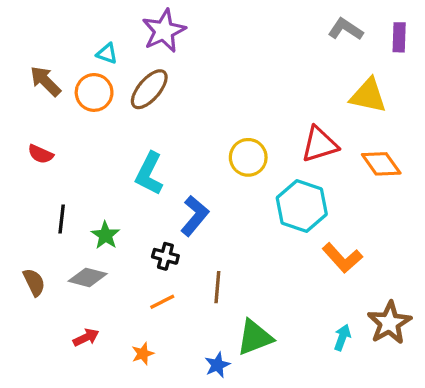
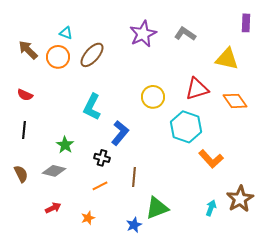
gray L-shape: (346, 29) -> (185, 34), moved
purple star: (164, 31) -> (143, 34), moved
black line: (62, 219) -> (24, 130), moved

